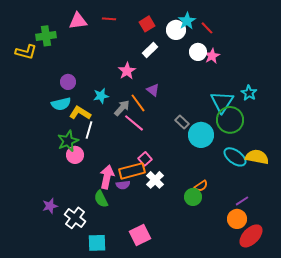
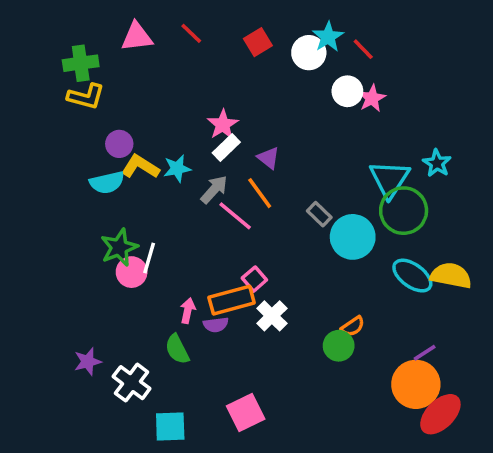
red line: (109, 19) -> (191, 33), turned 40
white rectangle: (150, 50) -> (226, 147), moved
yellow L-shape: (26, 52) -> (86, 97), moved
orange line: (138, 103) -> (260, 193), moved
yellow L-shape: (80, 113) -> (140, 167), moved
white line: (89, 130) -> (149, 258), moved
pink arrow: (107, 177) -> (188, 311), size x0.6
orange circle: (237, 219) -> (416, 384), size x1.4

